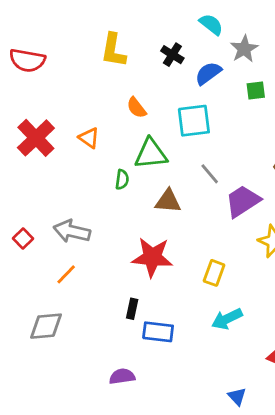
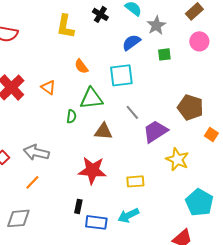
black cross: (172, 55) -> (100, 14), moved
yellow rectangle: (214, 273) -> (135, 181), turned 66
cyan arrow: (227, 319) -> (128, 215), moved

